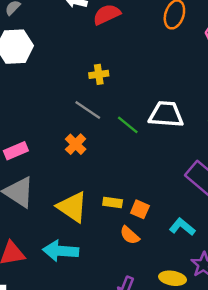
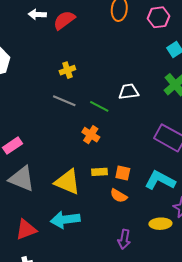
white trapezoid: (166, 114) -> (129, 92), size x0.7
orange cross: (76, 144) -> (91, 135), moved
cyan L-shape: (182, 227) -> (160, 180), size x1.4

